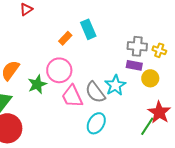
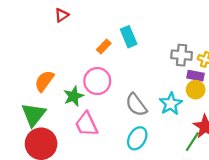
purple rectangle: (134, 65) -> (196, 76), moved
cyan star: (115, 85) -> (171, 104), moved
pink trapezoid: (72, 96) -> (86, 124), moved

